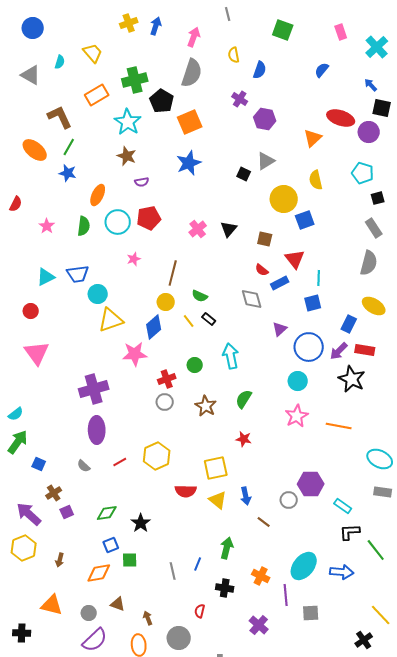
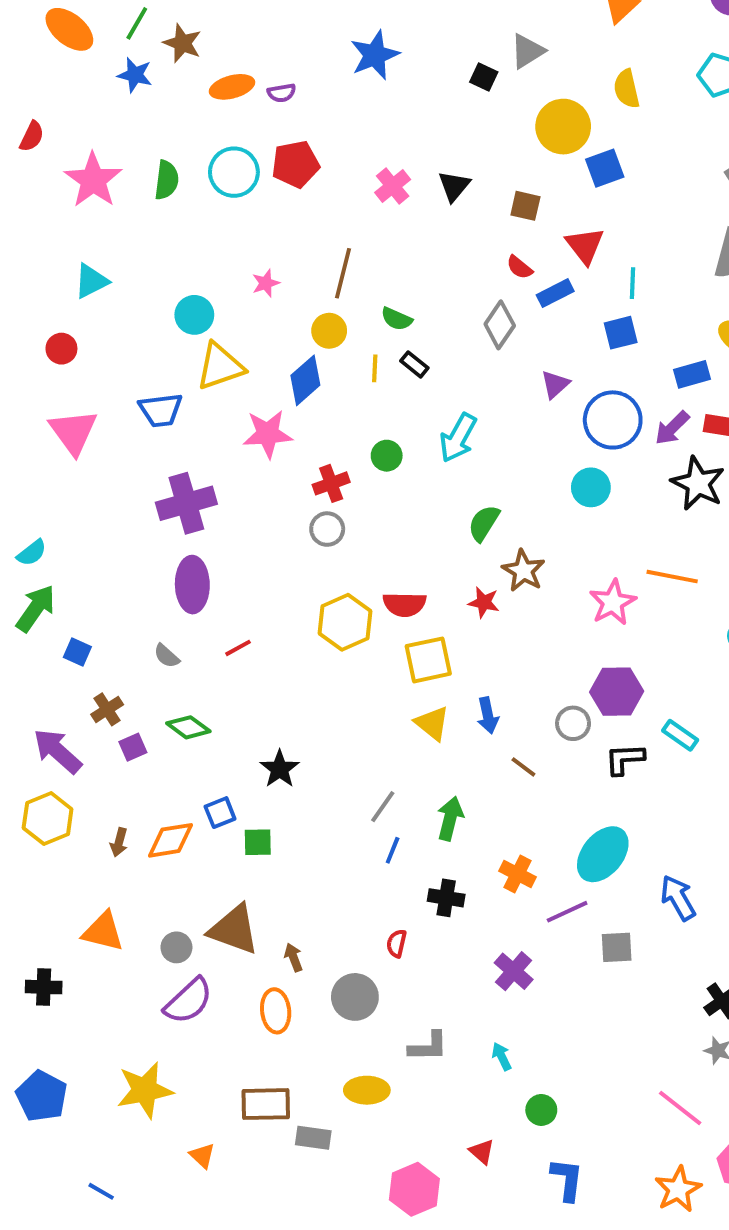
brown star: (127, 156) -> (182, 43), moved
orange ellipse: (98, 195) -> (232, 87), moved, turned 50
pink star: (47, 226) -> (93, 180), size x1.8
pink star: (134, 259) -> (266, 283), moved
blue trapezoid: (78, 274) -> (161, 410), moved
gray diamond: (252, 299) -> (500, 325), turned 50
yellow line: (189, 321) -> (375, 368), turned 40
blue rectangle: (349, 324) -> (692, 374), turned 48
cyan arrow: (231, 356) -> (458, 438), turned -140
brown star: (206, 406) -> (523, 571), moved
pink star: (297, 416) -> (613, 602), moved
yellow hexagon: (157, 456) -> (345, 622), moved
red semicircle: (186, 491) -> (404, 604), moved
green diamond: (107, 513) -> (188, 727), moved, turned 45
black L-shape: (350, 532) -> (625, 759), moved
gray line: (173, 571) -> (383, 807), moved, turned 48
blue arrow: (342, 572) -> (678, 898), moved, turned -125
orange diamond: (99, 573) -> (171, 840), moved
purple line: (286, 595) -> (567, 912), turned 70
brown triangle: (118, 604) -> (234, 930), size x1.8

